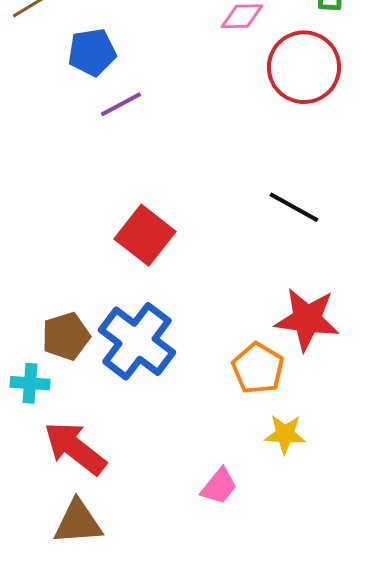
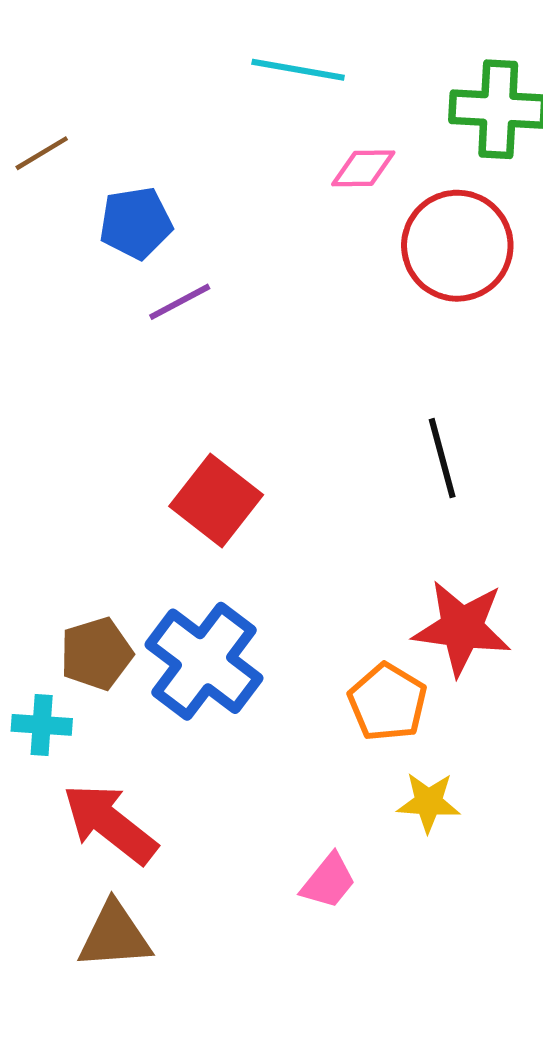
black line: (294, 207) -> (442, 458), turned 46

